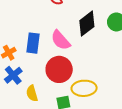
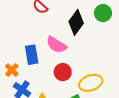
red circle: (59, 69) -> (63, 72), size x0.7

